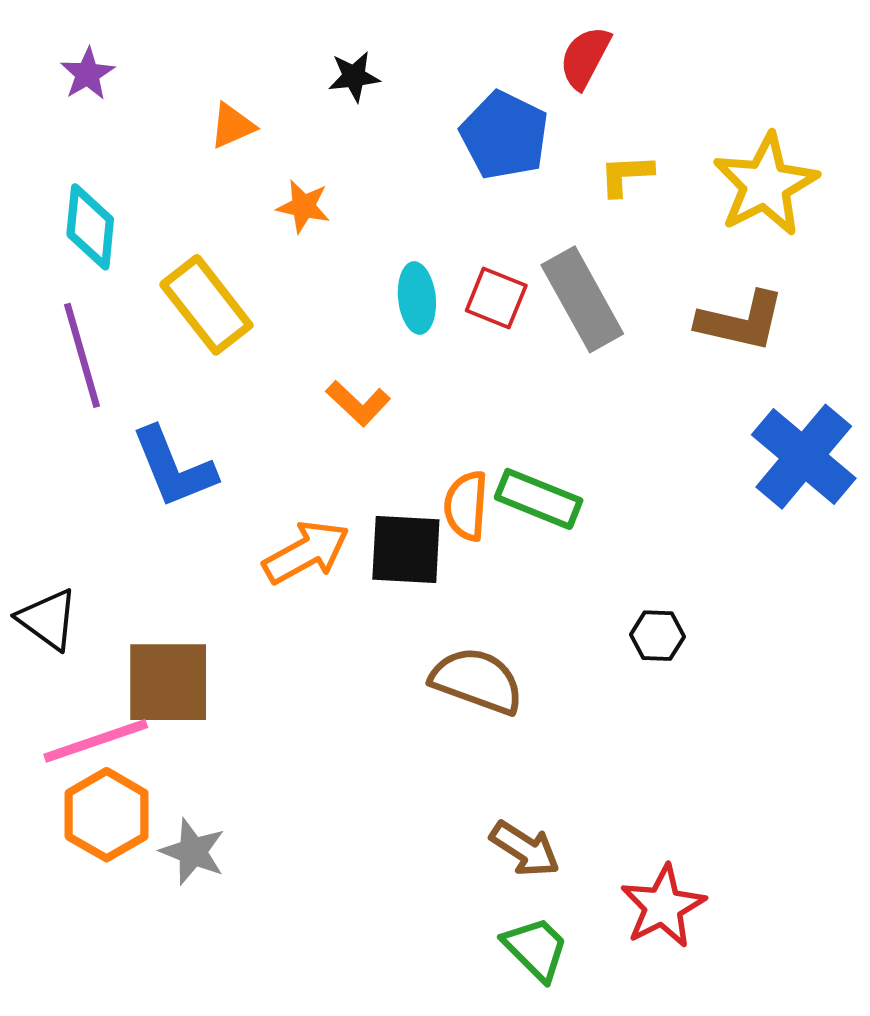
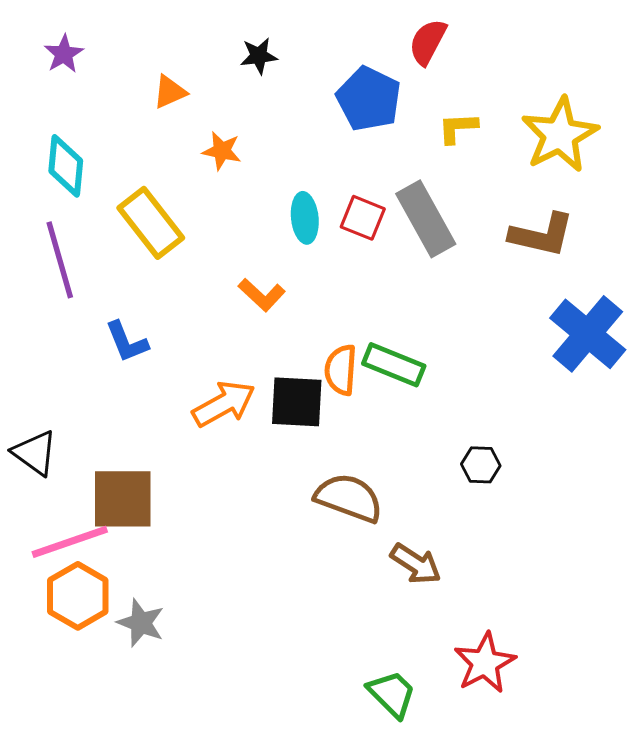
blue L-shape: (174, 467) -> (127, 342), size x0.7
brown arrow: (525, 849) -> (416, 564), moved

